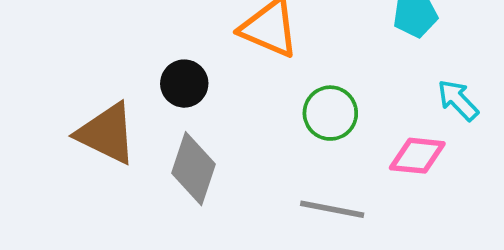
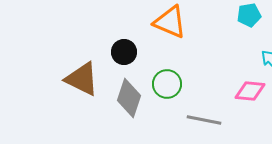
green circle: (330, 113) -> (167, 84), moved

